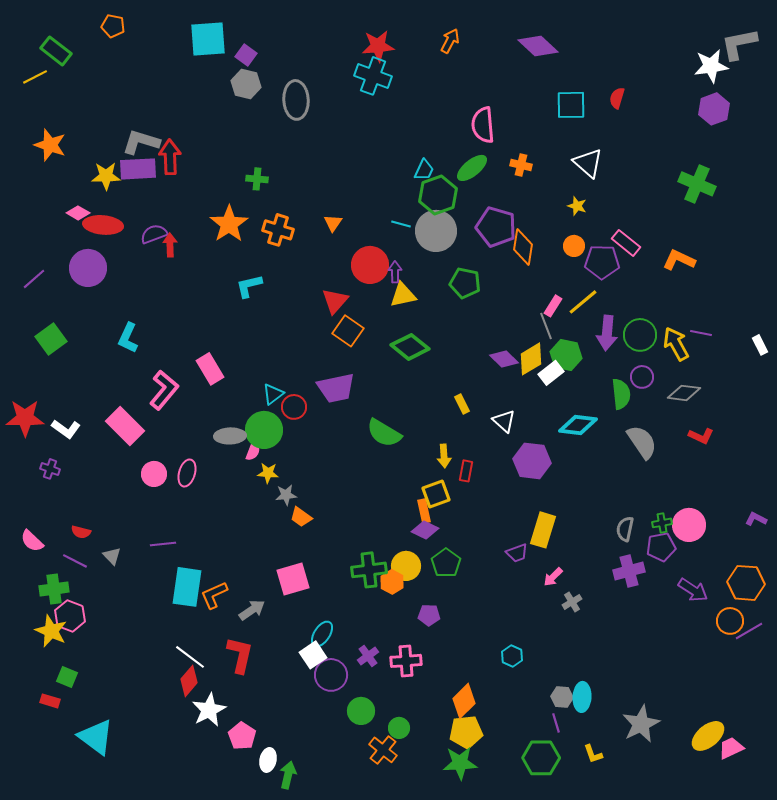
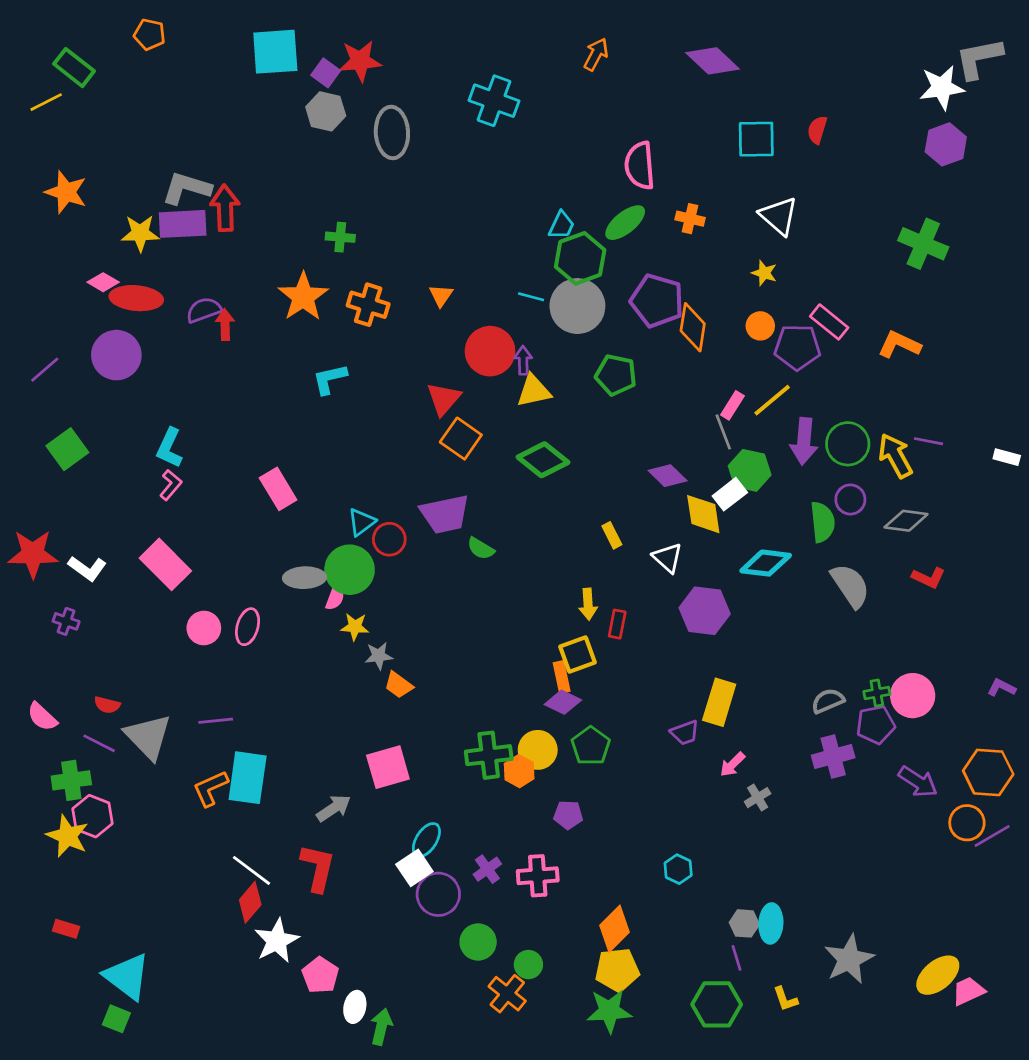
red star: (378, 46) -> (360, 61), moved
white rectangle: (760, 345) -> (1007, 457), turned -48
yellow diamond: (531, 359) -> (703, 514), moved, turned -68
pink L-shape: (164, 390) -> (171, 485), moved, size x0.6
green semicircle: (384, 433) -> (481, 549), moved, size x0.6
gray semicircle: (625, 529) -> (828, 701), turned 55
gray triangle: (112, 556) -> (148, 737), size x2.0
orange L-shape: (214, 595) -> (210, 788), moved
green square: (67, 677) -> (116, 1019), moved

